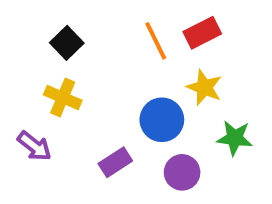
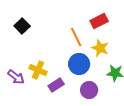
orange line: (156, 41) -> (76, 37), moved
black square: (67, 43) -> (22, 26), moved
yellow cross: (63, 98) -> (38, 70), moved

